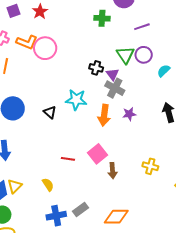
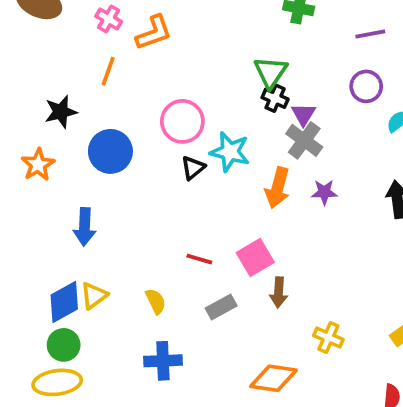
orange L-shape: (27, 42) -> (154, 33), turned -50
pink circle: (45, 48) -> (182, 121), moved
green triangle: (125, 55) -> (271, 72), moved
black triangle: (50, 112) -> (193, 168), moved, turned 32
yellow cross: (150, 166) -> (328, 338), moved
gray rectangle: (81, 210) -> (221, 307), moved

